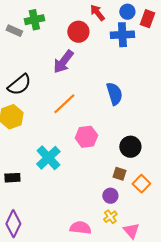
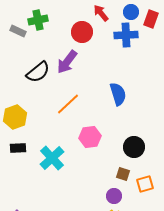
black semicircle: (19, 85) -> (38, 72), moved
black rectangle: (12, 178) -> (18, 148), moved
orange square: (141, 184) -> (145, 184), turned 30

